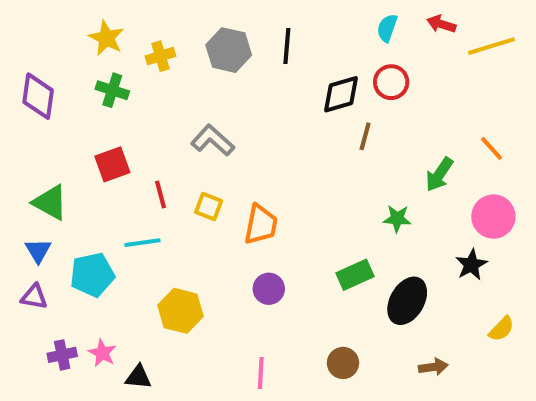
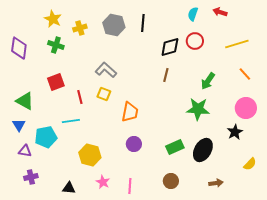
yellow line: (491, 46) -> (237, 44), moved
brown line: (365, 136) -> (166, 75), moved
green arrow: (439, 174) -> (208, 81), moved
yellow square: (209, 207) -> (104, 94), moved
green star: (397, 219) -> (198, 109), size x1.6
green rectangle: (355, 275) -> (175, 147), moved
purple triangle: (34, 297) -> (25, 151), moved
pink star: (102, 353) -> (103, 182), moved

